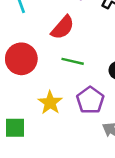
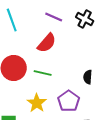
green line: (73, 61) -> (43, 73), moved

